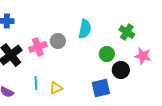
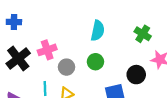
gray circle: (58, 41) -> (66, 67), moved
green circle: (107, 54) -> (95, 62), moved

